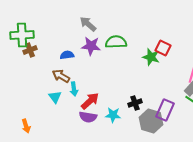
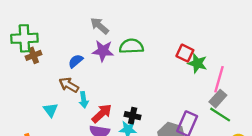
blue semicircle: (67, 55) -> (76, 61), turned -32
green star: (151, 57) -> (197, 63), moved
cyan triangle: (55, 97) -> (51, 110), moved
black cross: (135, 103) -> (133, 116), moved, turned 32

